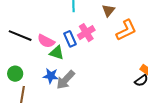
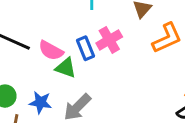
blue star: (51, 76) -> (40, 102), moved

